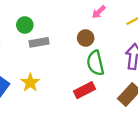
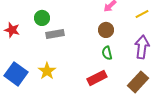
brown circle: (86, 38) -> (106, 30), moved
green semicircle: (95, 63) -> (107, 53), size x0.6

